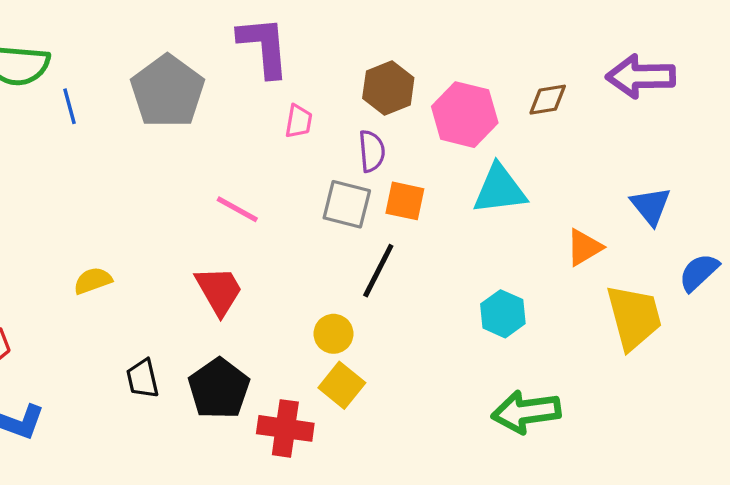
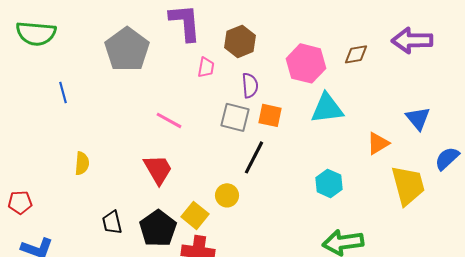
brown hexagon: (388, 88) -> (240, 41), moved
blue line: (69, 106) -> (63, 92), moved
yellow semicircle: (93, 281) -> (82, 163), turned 115
yellow square: (342, 385) -> (195, 215), moved

